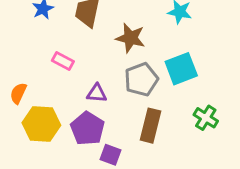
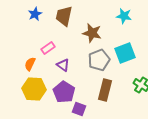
pink rectangle: (63, 61) -> (48, 48), turned -64
orange semicircle: (18, 93) -> (30, 64), moved
purple triangle: (97, 93) -> (63, 65), moved, turned 32

